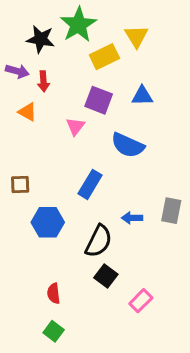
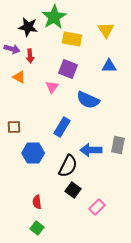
yellow triangle: (136, 36) -> (106, 30), moved
yellow rectangle: (104, 57) -> (72, 39), turned 36
blue triangle: (142, 96) -> (109, 66), moved
blue arrow: (132, 218) -> (91, 150), size x1.5

